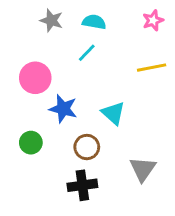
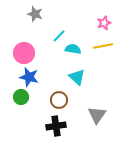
pink star: (153, 20) -> (104, 23), moved
cyan semicircle: (94, 22) -> (73, 49), moved
blue star: (63, 109) -> (29, 77), moved

